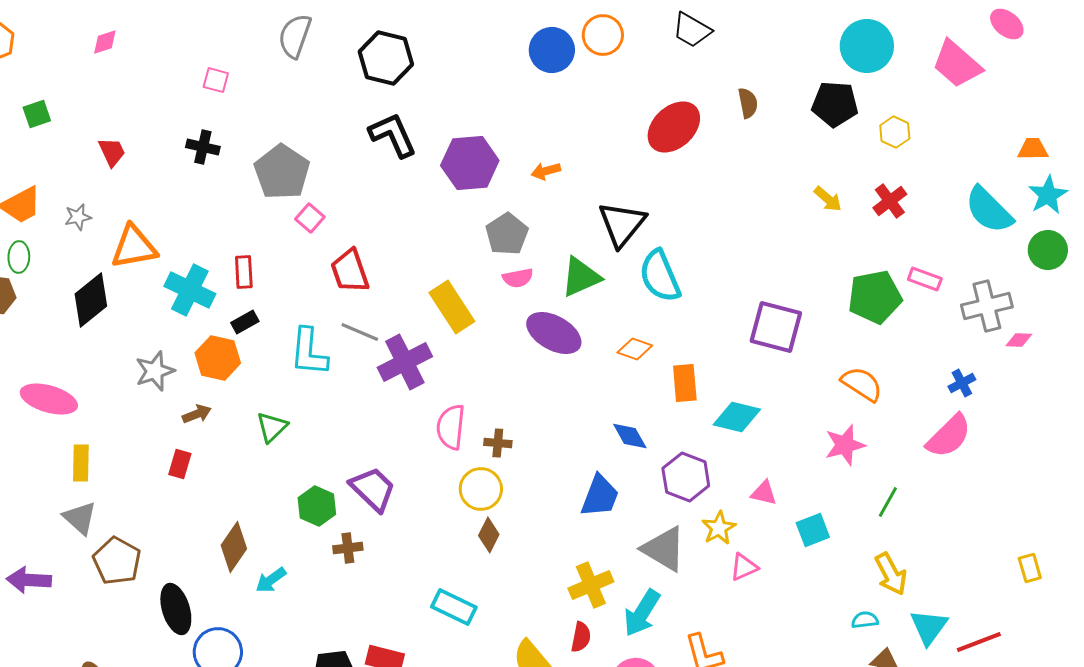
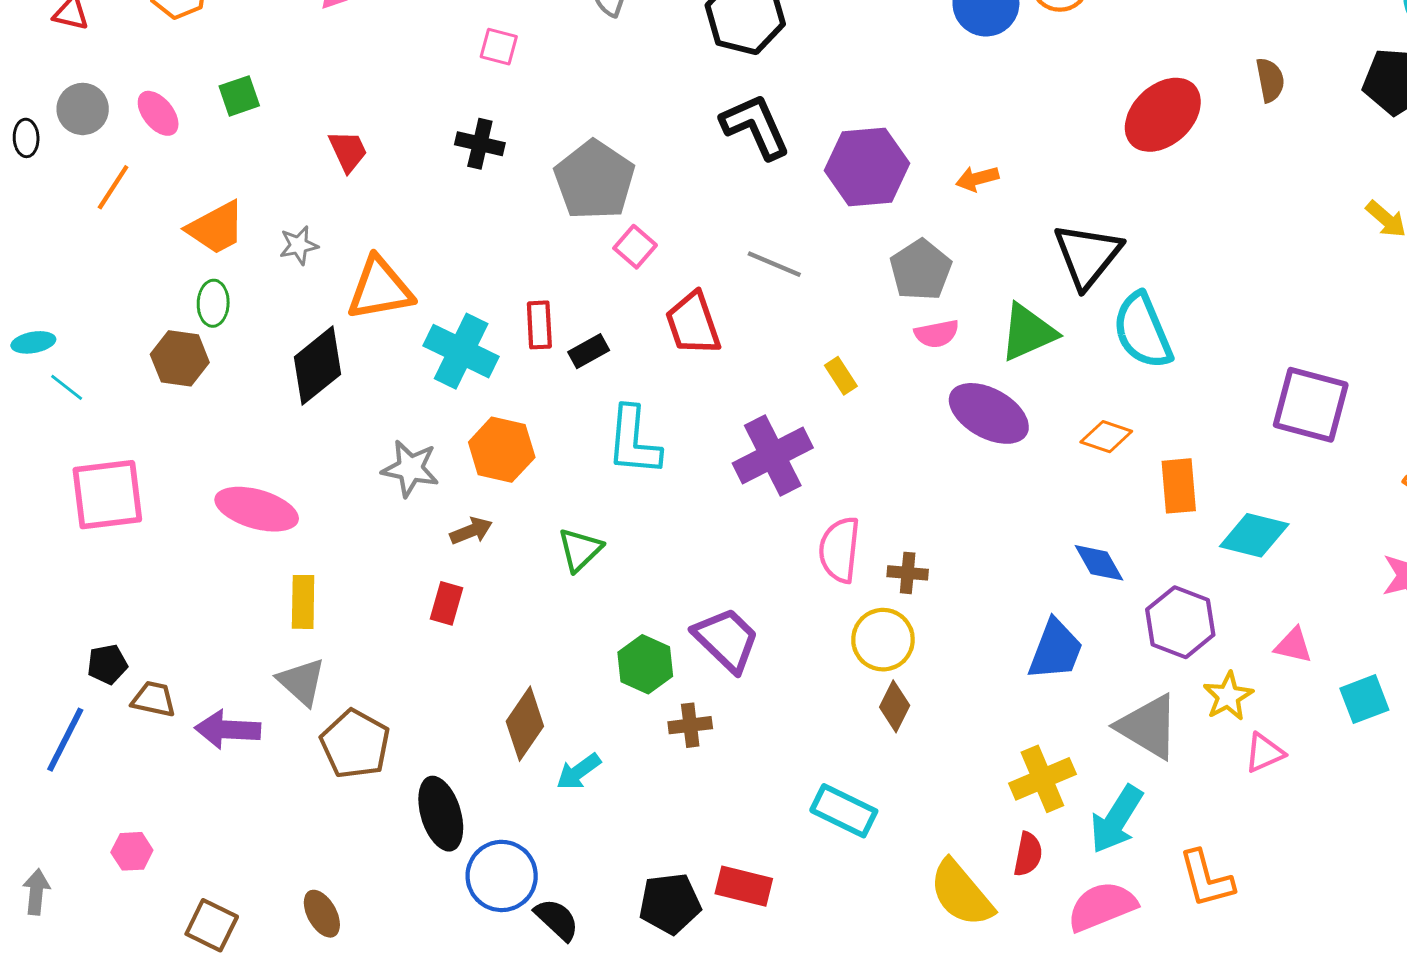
yellow rectangle: (452, 307) -> (841, 376), size x0.5
black rectangle: (245, 322) -> (589, 351), moved
gray line: (360, 332) -> (774, 264), moved
gray star: (155, 371) -> (410, 469), turned 30
purple arrow: (29, 580) -> (228, 730), moved

